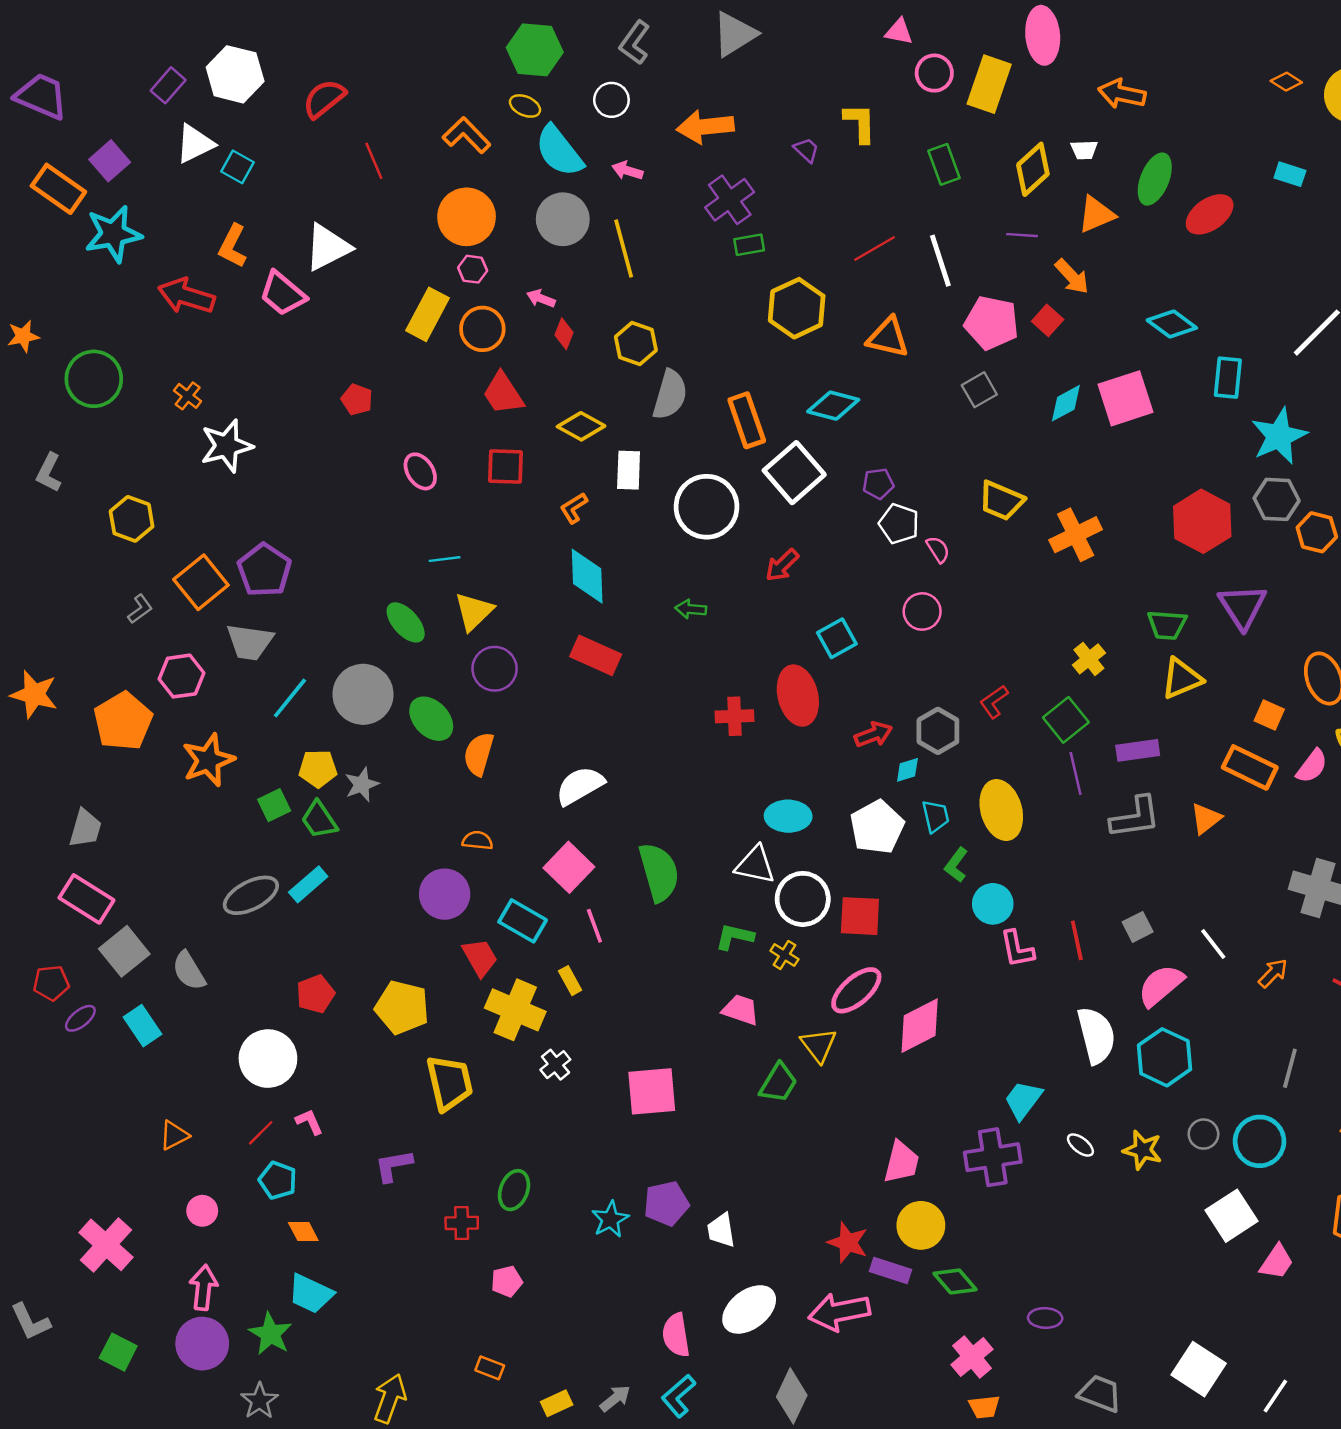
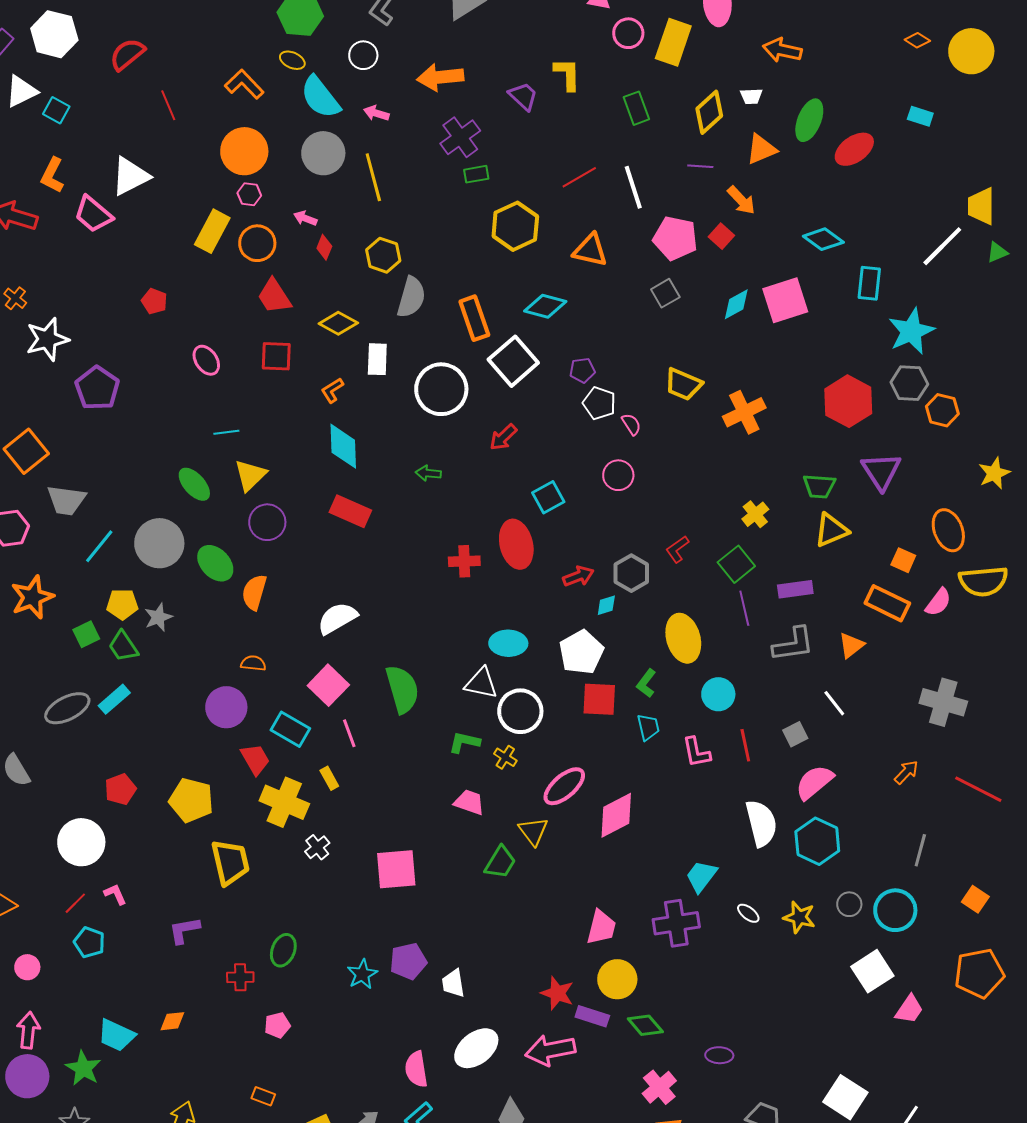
purple trapezoid: (806, 150) -> (523, 96), size x1.4
purple pentagon: (264, 570) -> (97, 388), moved
cyan trapezoid: (935, 816) -> (648, 727), moved
cyan circle: (993, 904) -> (718, 694), moved
red square: (860, 916) -> (599, 699), moved
white line: (1213, 944) -> (834, 703), moved
orange diamond: (303, 1231) -> (172, 1021), moved, turned -68

